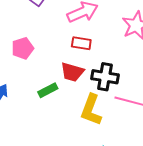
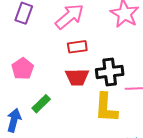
green rectangle: (48, 90) -> (41, 104), moved

